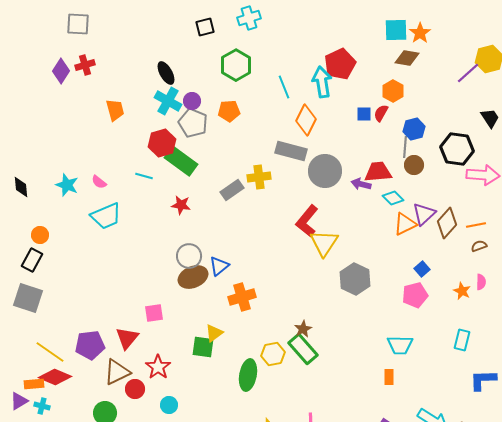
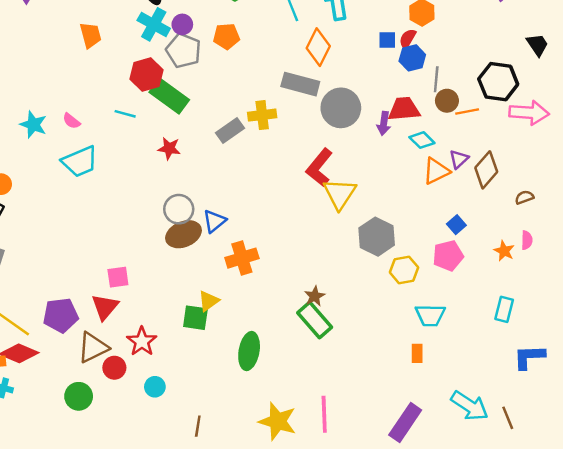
blue hexagon: (414, 129) -> (412, 58), moved
purple arrow: (361, 184) -> (384, 123), turned -96
purple triangle: (424, 214) -> (459, 159), size x0.7
orange line: (476, 225) -> (467, 111), moved
pink square: (154, 313) -> (118, 277), moved
yellow hexagon: (273, 354) -> (404, 270), moved

